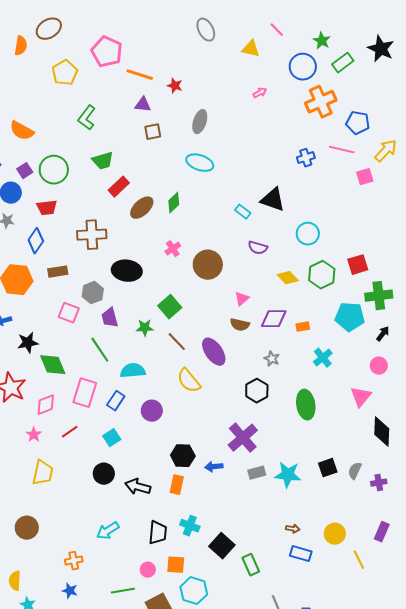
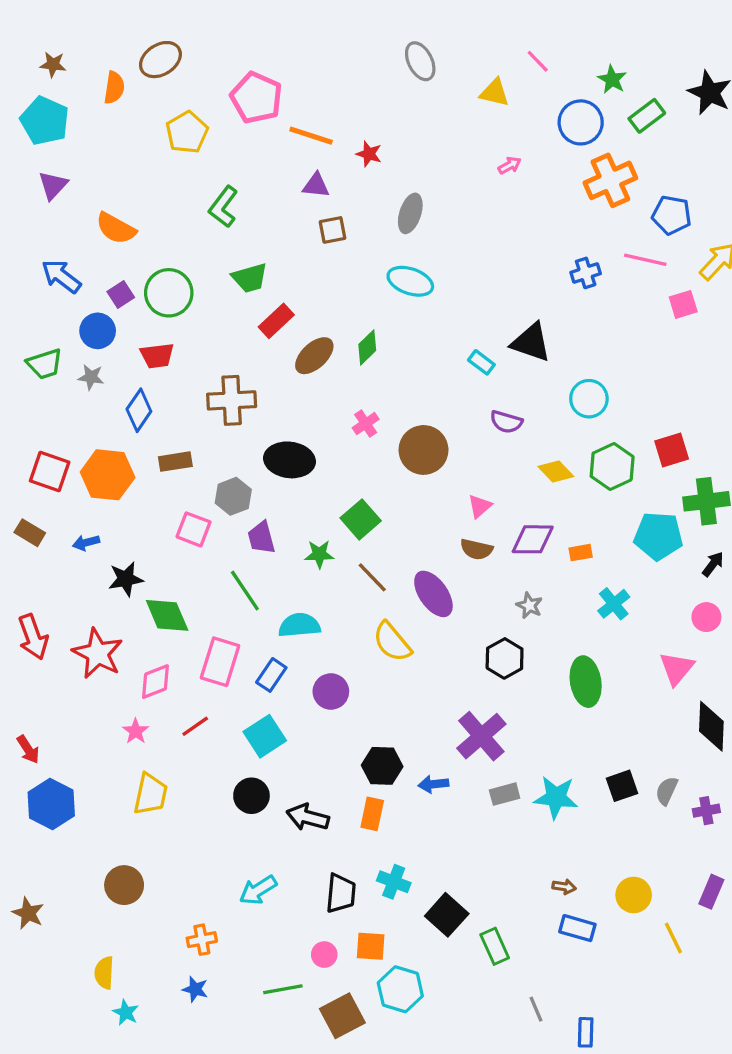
cyan square: (112, 438) -> (265, 736), size x1.4

